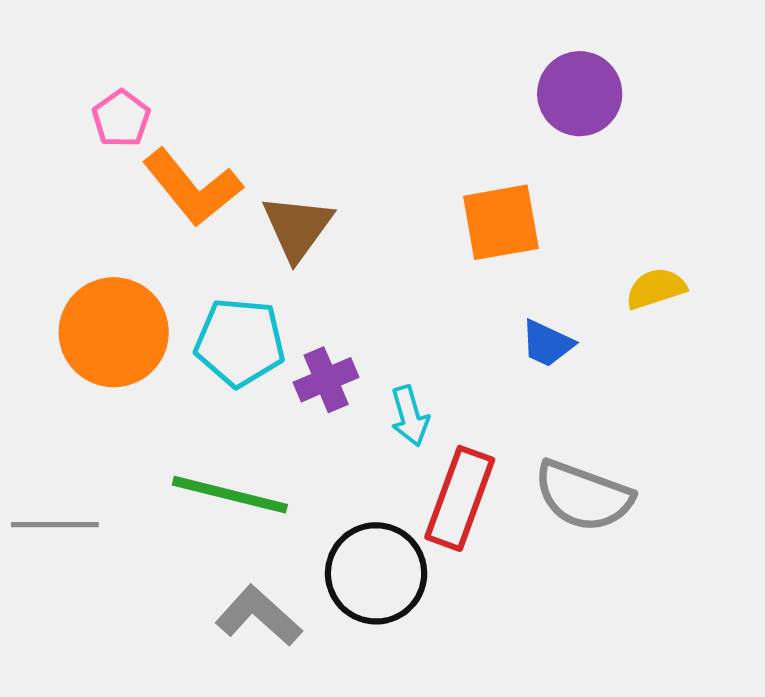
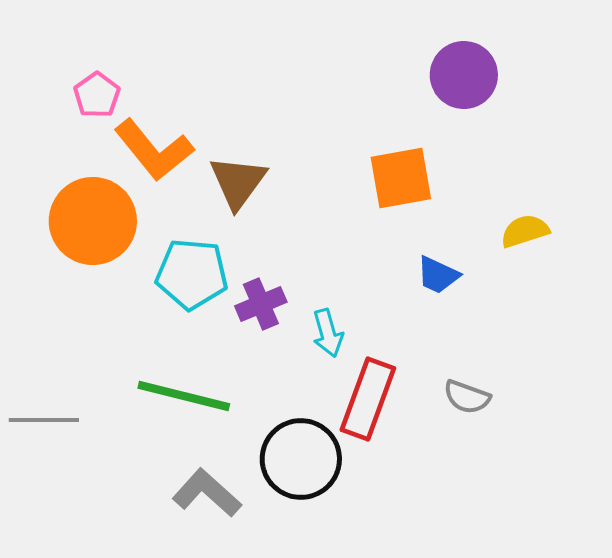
orange circle: (114, 332) -> (93, 221), moved
gray semicircle: (583, 496) -> (467, 397), size x0.6

